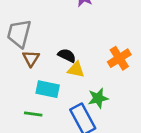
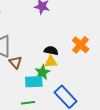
black semicircle: (67, 55) -> (51, 51), moved
green star: (98, 98) -> (42, 72), moved

